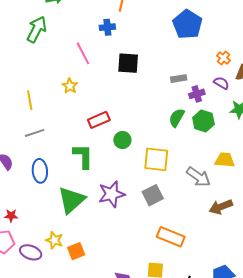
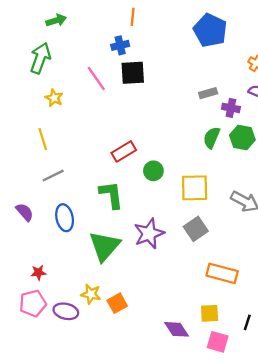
black square: (128, 63) -> (133, 73), moved
yellow star: (70, 86) -> (54, 98), moved
purple cross: (197, 94) -> (231, 108), turned 35

